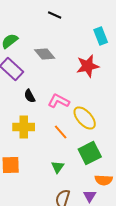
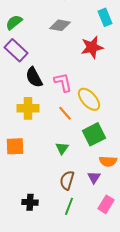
gray diamond: (45, 54) -> (60, 25), moved, turned -40
black semicircle: (30, 96) -> (34, 77), size x1.5
pink L-shape: (59, 101) -> (63, 82), turned 50

